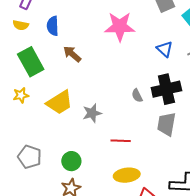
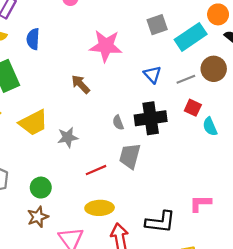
brown arrow: (72, 54) -> (81, 84), moved
gray trapezoid: (167, 124) -> (130, 156), moved
red line: (121, 141) -> (96, 170), turned -30

